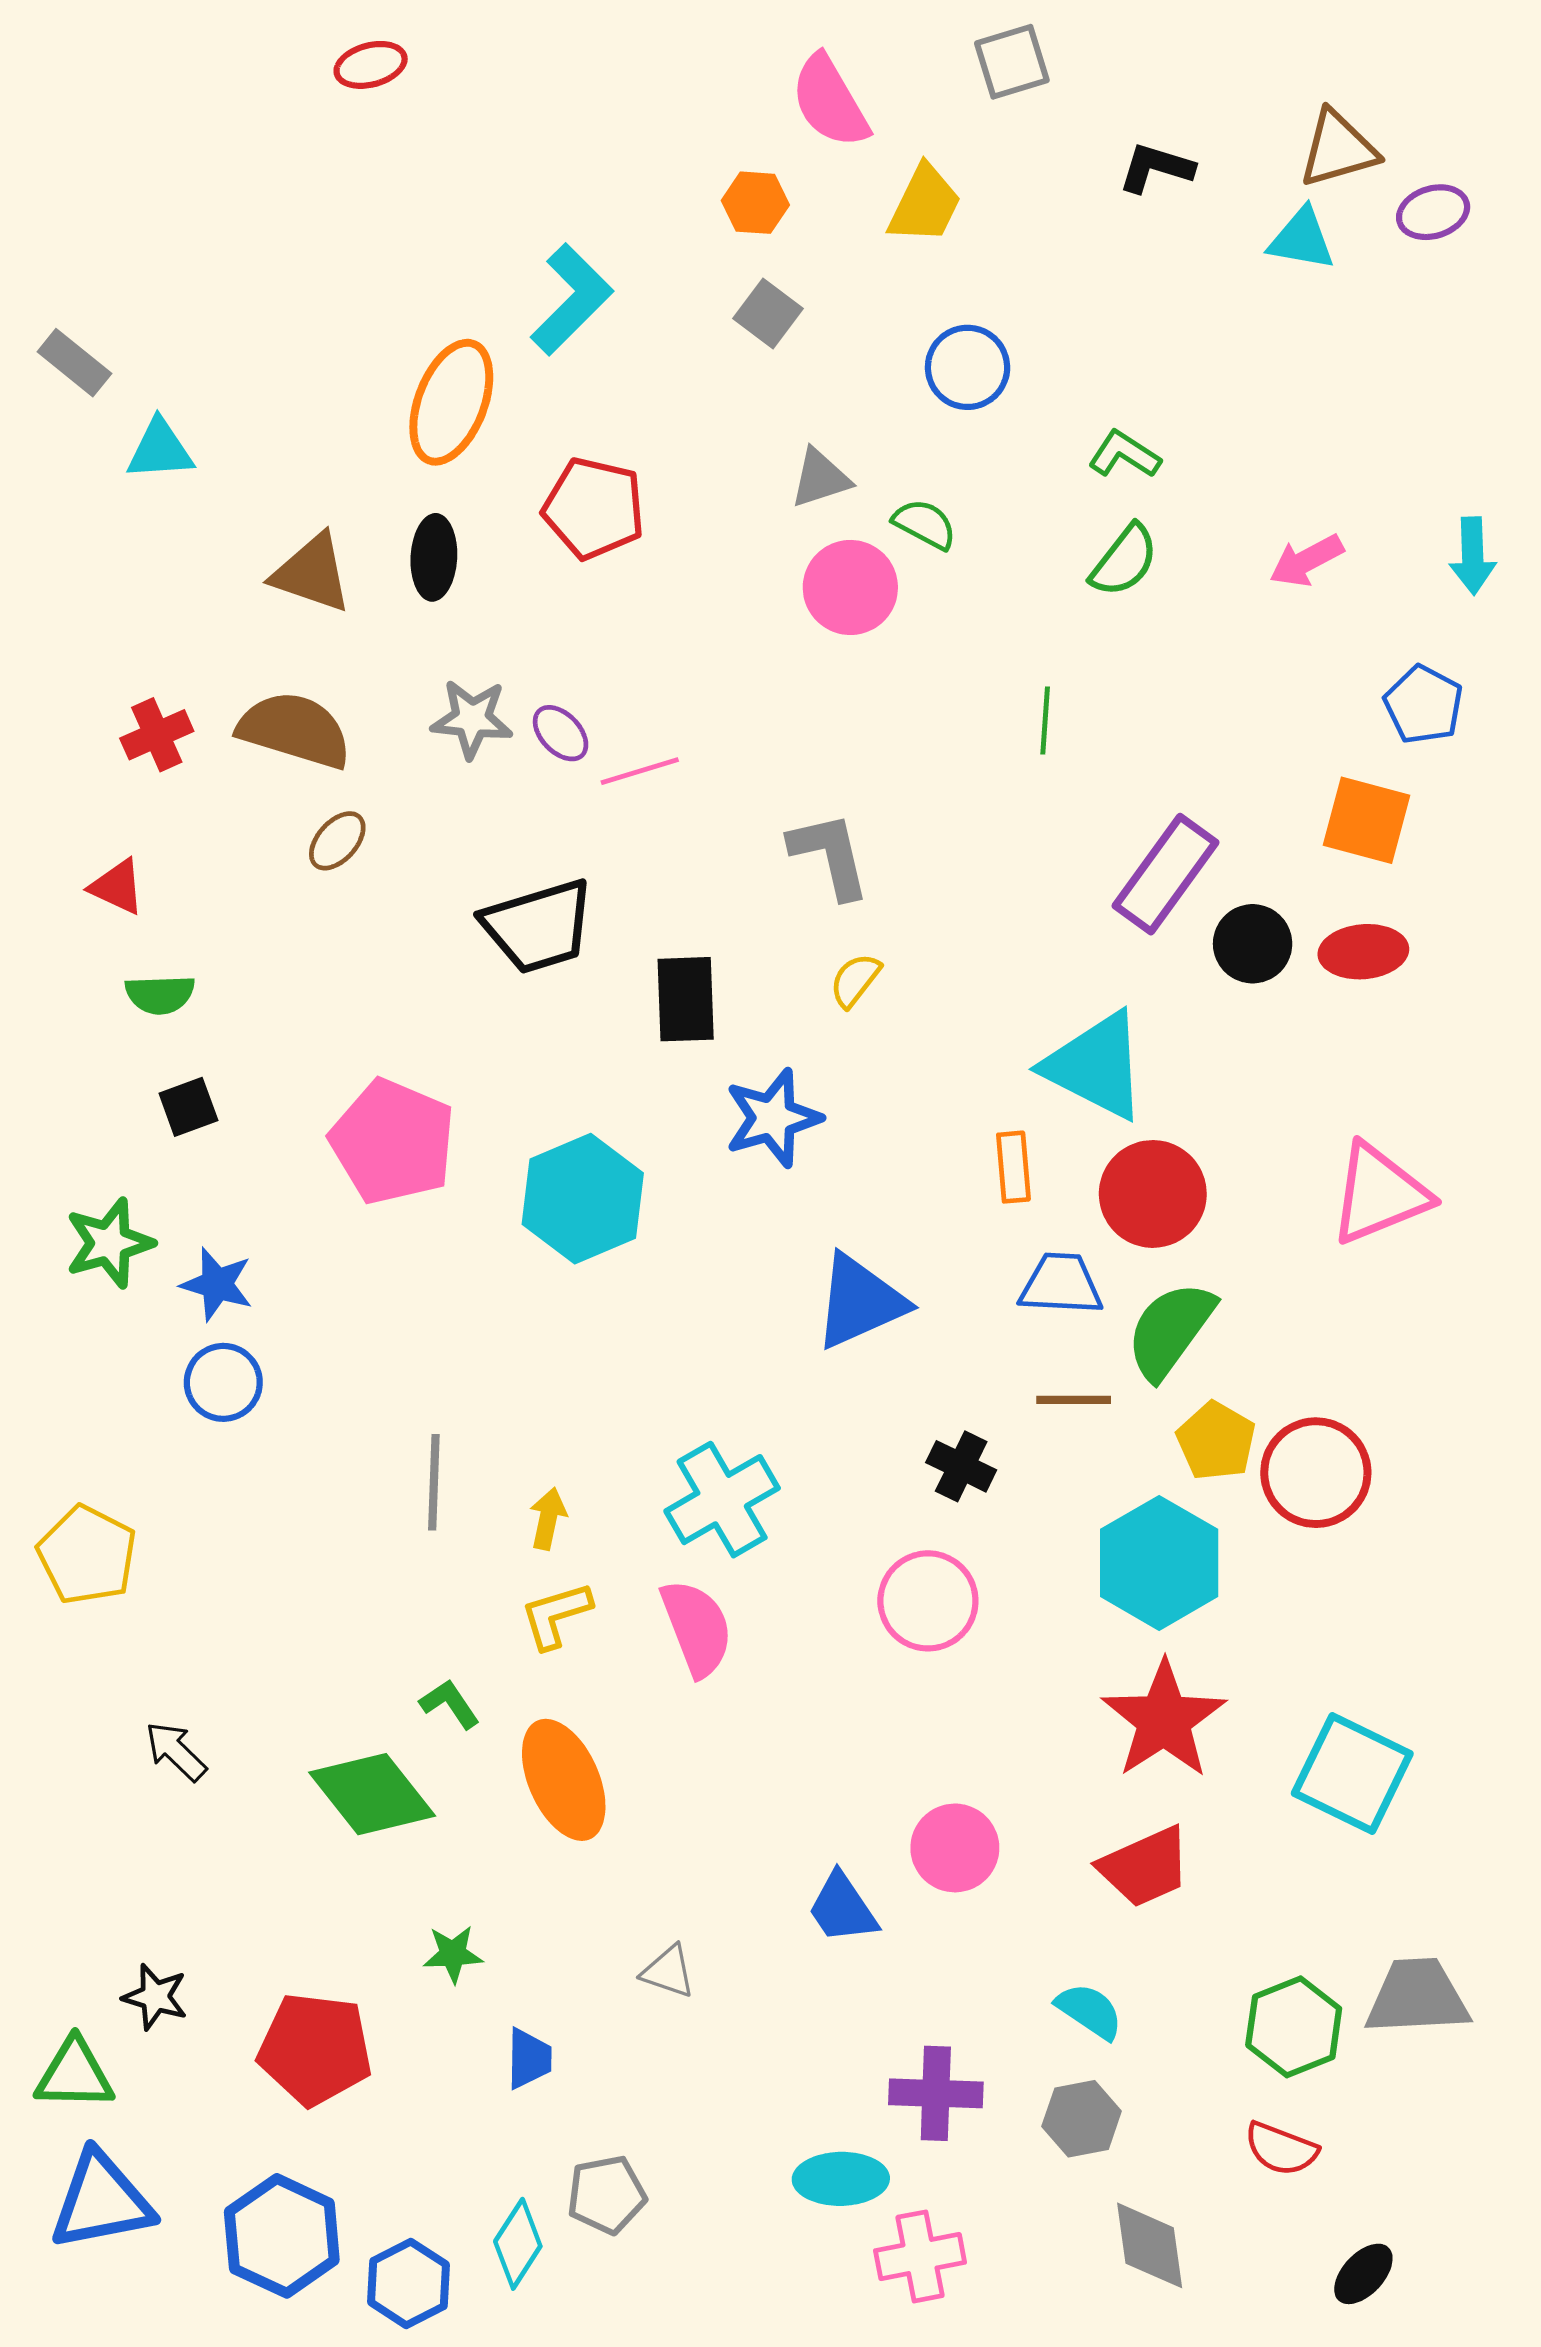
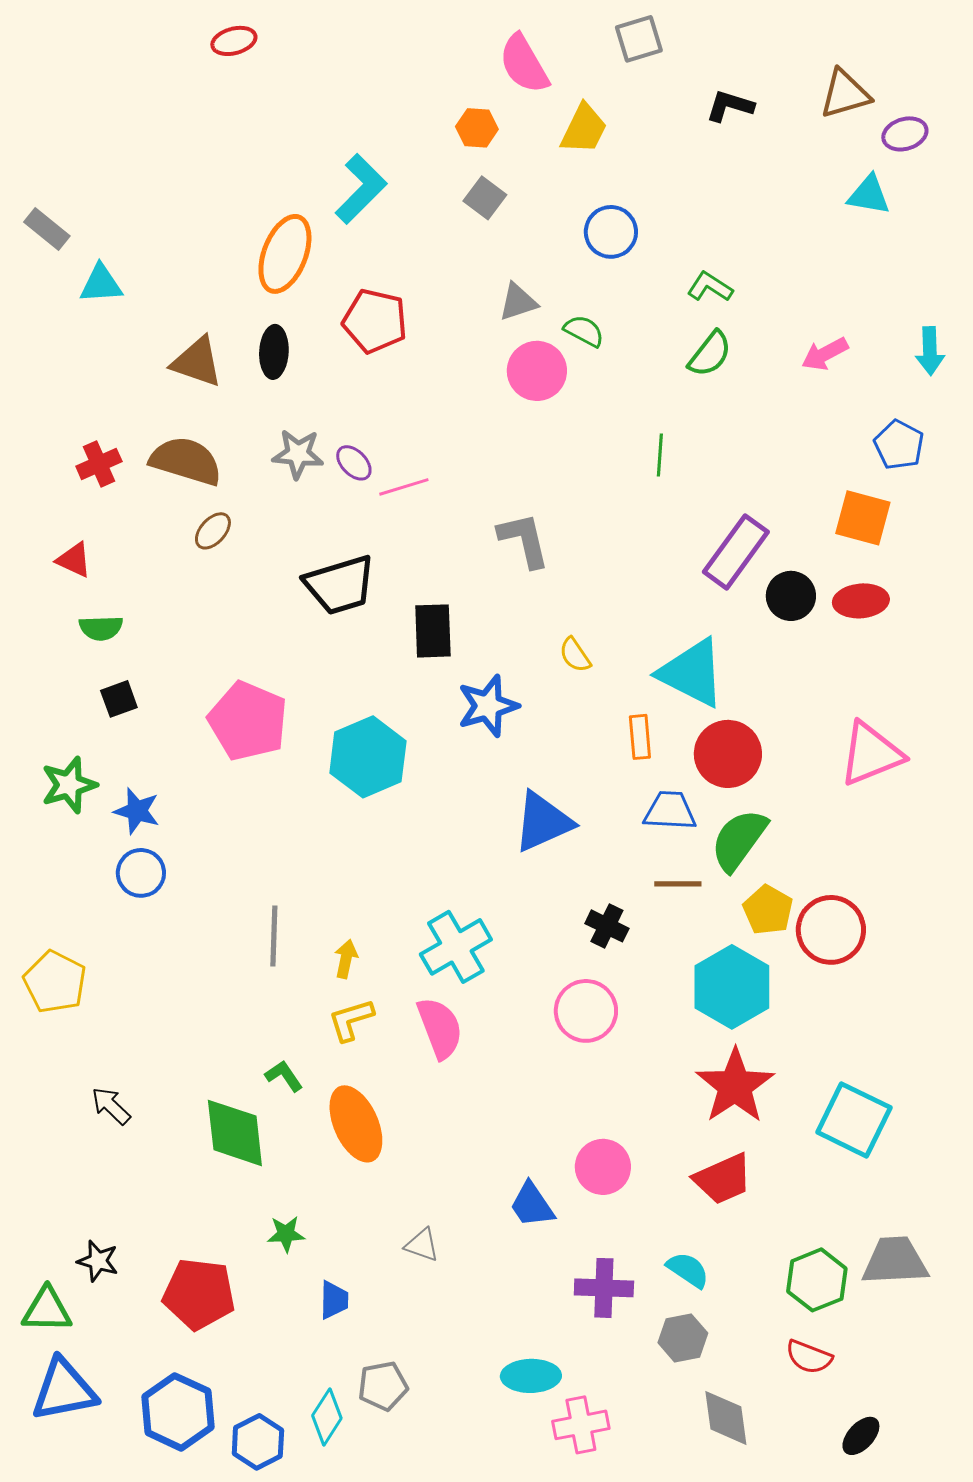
cyan triangle: (1302, 239) -> (869, 195), moved
yellow semicircle: (855, 980) -> (575, 655), moved, turned -72
green diamond: (372, 1794) -> (235, 1133), turned 32
purple cross: (936, 2093) -> (604, 1288), moved

